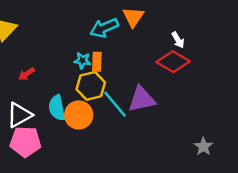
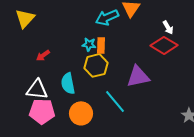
cyan line: (115, 104) -> (115, 101), moved
white triangle: (19, 115) -> (37, 89), turned 35
orange circle: (79, 115) -> (81, 113), moved

